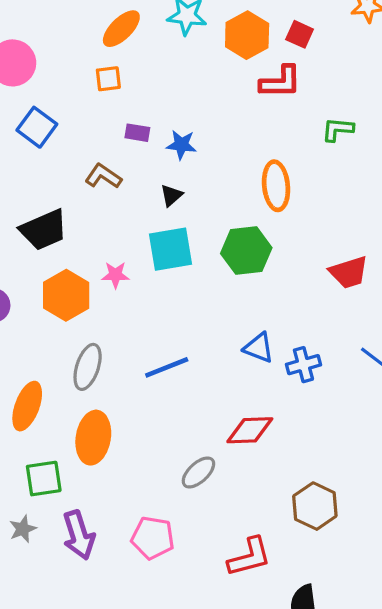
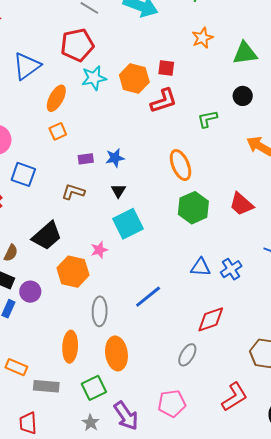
green hexagon: (246, 251) -> (193, 208), moved
red trapezoid: (349, 272) -> (241, 204), turned 76

